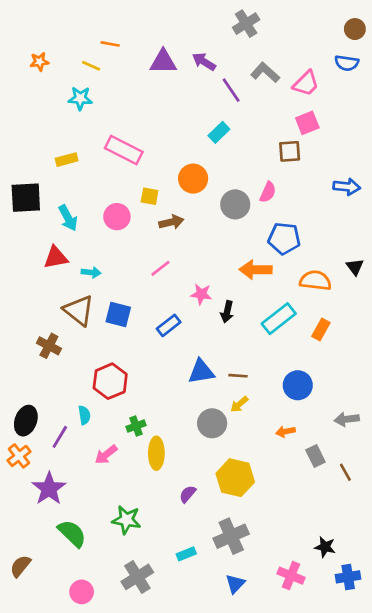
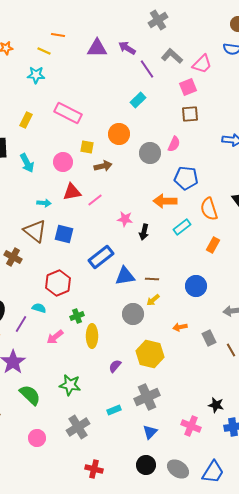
pink square: (307, 123) -> (188, 87), moved
yellow rectangle: (67, 160) -> (26, 120), turned -49
red triangle: (56, 257) -> (72, 192), moved
orange semicircle: (315, 281) -> (209, 209), turned -115
cyan rectangle: (279, 319) -> (182, 227), moved, size x0.7
blue rectangle: (169, 325) -> (101, 257), moved, size x1.4
cyan semicircle: (84, 415) -> (39, 308), turned -64
orange arrow: (286, 431) -> (180, 327), moved

